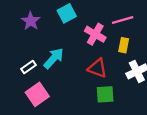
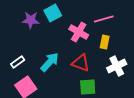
purple star: (31, 21) -> (31, 20), moved, turned -30
cyan arrow: (54, 58) -> (50, 62), moved

